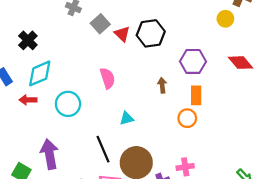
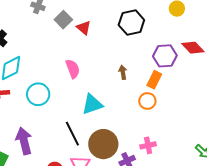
black hexagon: (151, 33) -> (131, 22), moved
purple hexagon: (193, 61) -> (165, 56), moved
orange rectangle: (196, 95) -> (154, 80), turned 30
cyan triangle: (127, 118) -> (92, 104), size x1.6

